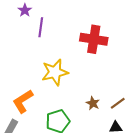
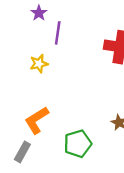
yellow star: (55, 72) -> (39, 64), moved, size x0.6

